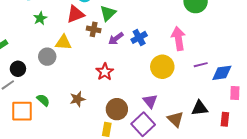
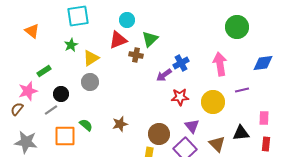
green star: (40, 18) -> (71, 45), moved
purple arrow: (116, 38) -> (164, 75), moved
yellow triangle: (63, 43) -> (91, 58), moved, turned -36
yellow circle: (162, 67) -> (213, 102), moved
red star: (105, 72) -> (180, 97), moved, turned 30
blue diamond: (222, 73) -> (263, 63), moved
pink rectangle: (235, 93) -> (264, 118), moved

